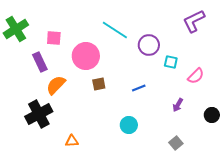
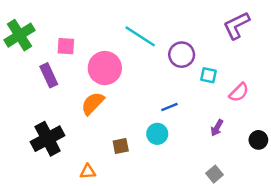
brown square: (99, 84) -> (121, 146), moved
orange semicircle: (56, 85) -> (93, 103), moved
cyan circle: (129, 125) -> (157, 134), moved

